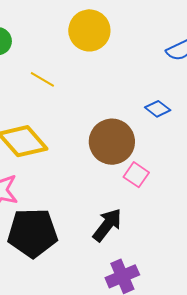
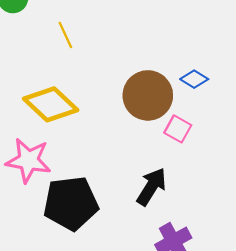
yellow line: (42, 79) -> (65, 35), turned 40
blue diamond: (158, 109) -> (194, 79), moved

